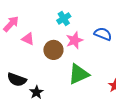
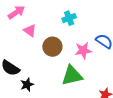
pink star: (74, 40) -> (83, 50), moved

